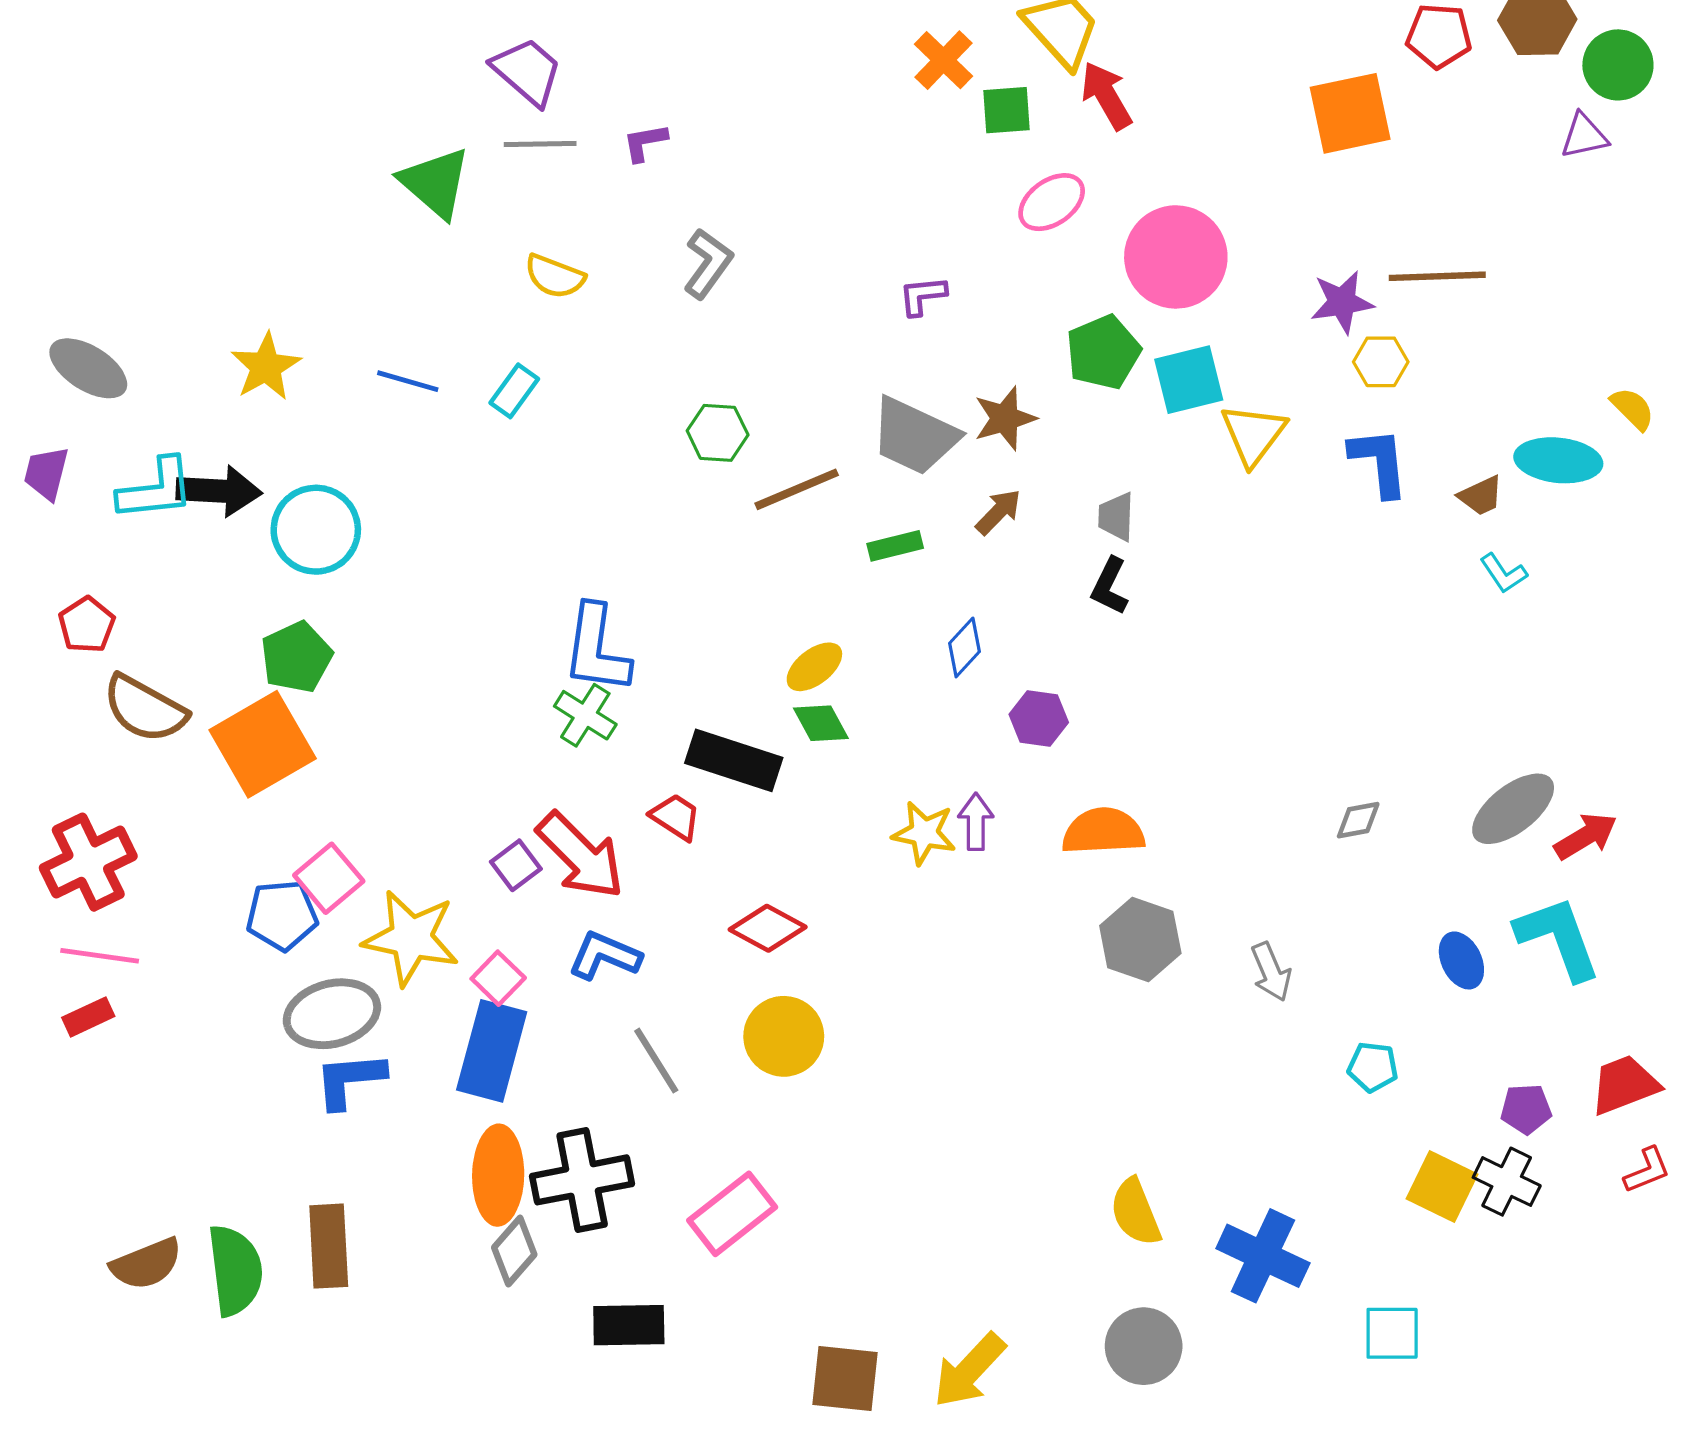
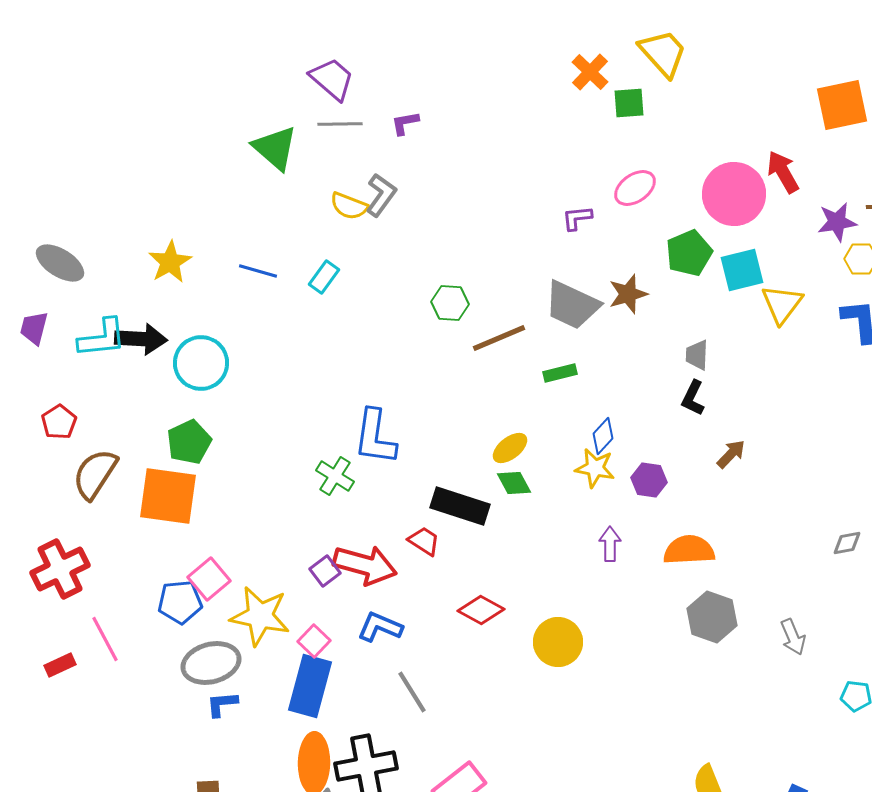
red arrow: (1106, 96) -> (783, 172), moved
pink ellipse: (1052, 202) -> (635, 188), moved
gray L-shape: (708, 263) -> (381, 195), moved
brown arrow: (998, 512) -> (731, 454), moved
brown semicircle: (145, 709) -> (95, 474), turned 94
green cross: (585, 715) -> (335, 476), moved
orange square: (263, 744) -> (168, 496), turned 38
yellow star: (924, 833) -> (595, 468), moved
red arrow: (580, 856) -> (365, 565), turned -30
pink line: (100, 956) -> (105, 639), moved, turned 54
yellow circle: (784, 1036) -> (558, 642), moved
blue L-shape: (350, 1080) -> (222, 704), size x0.7

